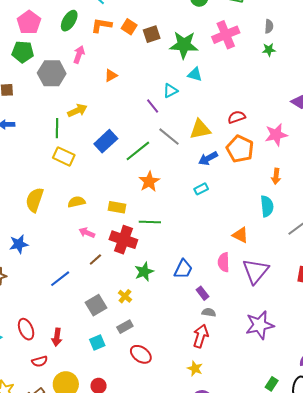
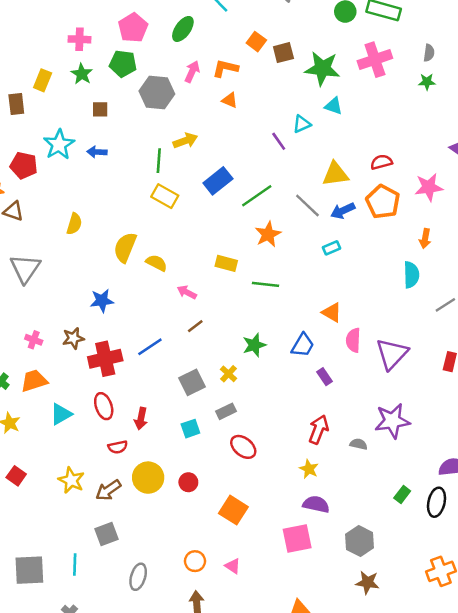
orange L-shape: (101, 25) -> (225, 68), moved
orange triangle: (111, 75) -> (230, 100), turned 48
gray line: (169, 137) -> (307, 206), moved
yellow semicircle: (77, 202) -> (157, 263), moved, turned 36
orange triangle: (240, 235) -> (332, 313), moved
red cross: (123, 240) -> (105, 359), moved, turned -36
gray semicircle: (209, 312) -> (359, 444), moved

